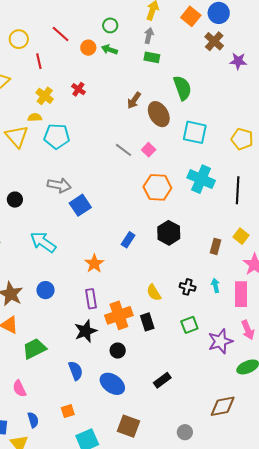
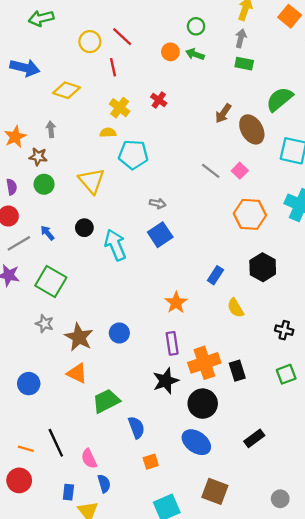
red line: (61, 34) -> (122, 37), moved
green semicircle: (182, 88) -> (279, 99), turned -110
yellow triangle: (17, 136) -> (92, 181), moved
gray arrow: (59, 185) -> (158, 203), moved, size x0.6
cyan arrow: (43, 242) -> (115, 245), moved, turned 32
yellow semicircle: (154, 293) -> (236, 308), moved
black circle: (118, 351) -> (203, 404), size x1.6
blue semicircle: (76, 371) -> (136, 427), moved
pink semicircle: (19, 389) -> (89, 459), moved
orange square: (68, 411) -> (151, 462), moved

